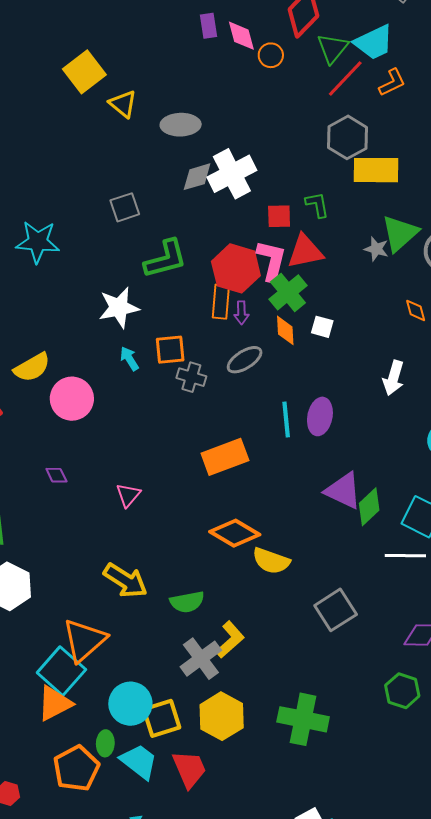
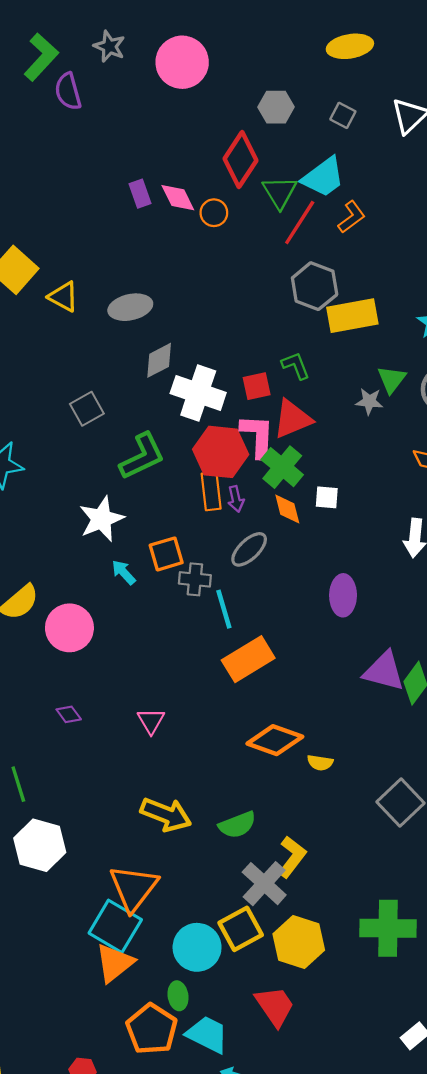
white cross: (232, 174) -> (198, 393), moved, turned -33
green triangle: (400, 233) -> (392, 379), size x0.7
cyan line: (286, 420) -> (224, 609), moved
yellow semicircle: (271, 561) -> (320, 763), size x0.6
yellow square: (162, 718) -> (241, 929), moved
cyan trapezoid: (139, 762) -> (207, 1034), moved

